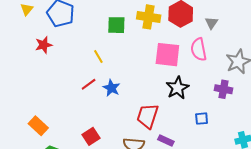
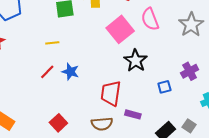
pink square: (167, 55) -> (120, 29), turned -36
yellow line: (98, 56) -> (52, 43), turned -56
purple cross: (223, 89) -> (190, 71), moved, turned -30

